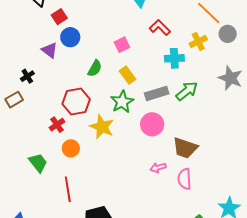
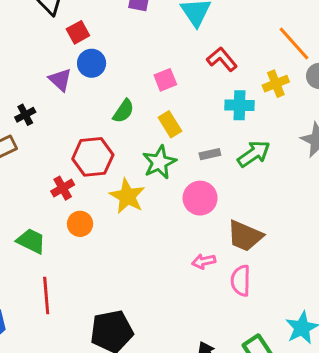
gray rectangle: (157, 93) -> (210, 154), size x0.6
green trapezoid: (38, 163) -> (31, 241), turned -30
red line: (68, 189) -> (46, 295), moved

